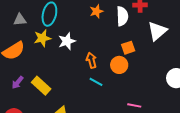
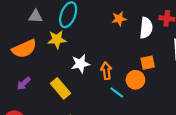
white star: (67, 41) -> (80, 64), moved
cyan line: (96, 82) -> (117, 92), moved
yellow rectangle: (41, 86) -> (60, 88), moved

